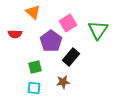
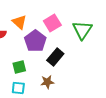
orange triangle: (33, 12) -> (19, 22), moved

